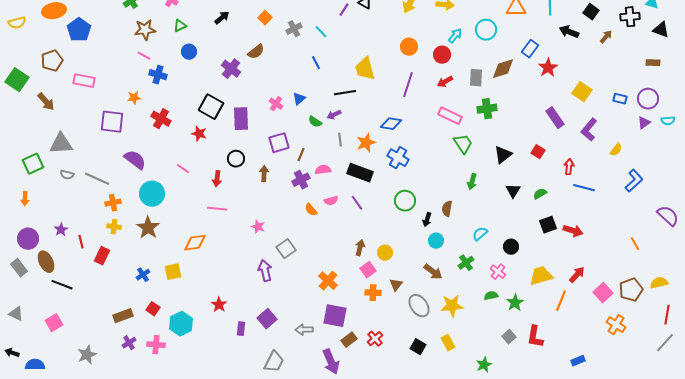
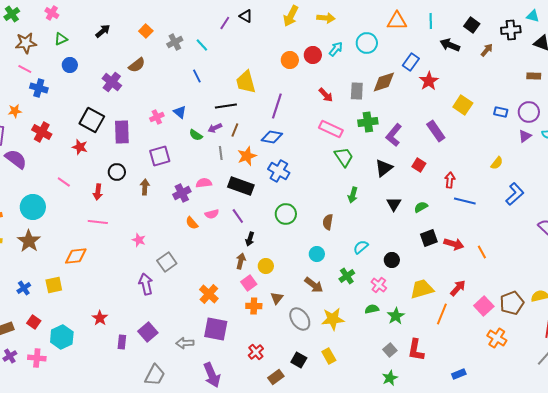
red circle: (442, 55) -> (313, 55), moved
red arrow: (445, 82) -> (326, 95), turned -105
purple line: (408, 85) -> (277, 106), moved
blue triangle: (299, 99) -> (180, 112), turned -40
pink cross: (276, 104) -> (157, 117), turned 32
purple L-shape: (589, 130) -> (394, 135), moved
brown line: (301, 155) -> (235, 130), moved
purple semicircle: (135, 160) -> (16, 159), moved
black arrow: (427, 220) -> (250, 239), moved
orange line: (635, 244) -> (482, 252), moved
brown rectangle: (349, 340) -> (276, 377), moved
green star: (484, 365) -> (390, 378), moved

